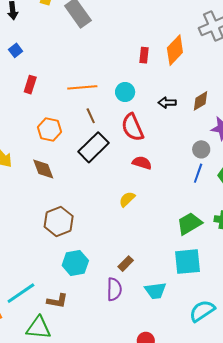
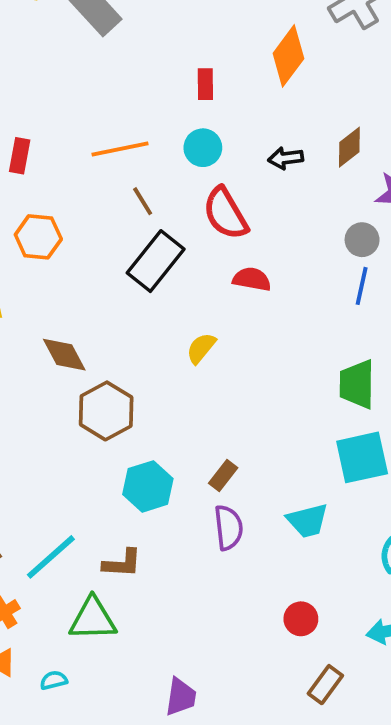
red rectangle: (144, 55) -> (205, 84), moved
orange hexagon: (50, 129) -> (38, 237), moved
brown diamond: (43, 169) -> (64, 355), moved
yellow semicircle: (127, 199) -> (201, 348), moved
green trapezoid: (189, 224) -> (357, 384), turned -52
brown rectangle: (126, 264) -> (223, 476), moved

